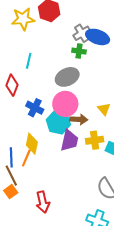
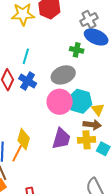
gray cross: (82, 33) -> (89, 20), moved
blue cross: (35, 108) -> (28, 81), moved
brown arrow: (79, 119) -> (92, 125), moved
cyan hexagon: (58, 122) -> (80, 101), moved

